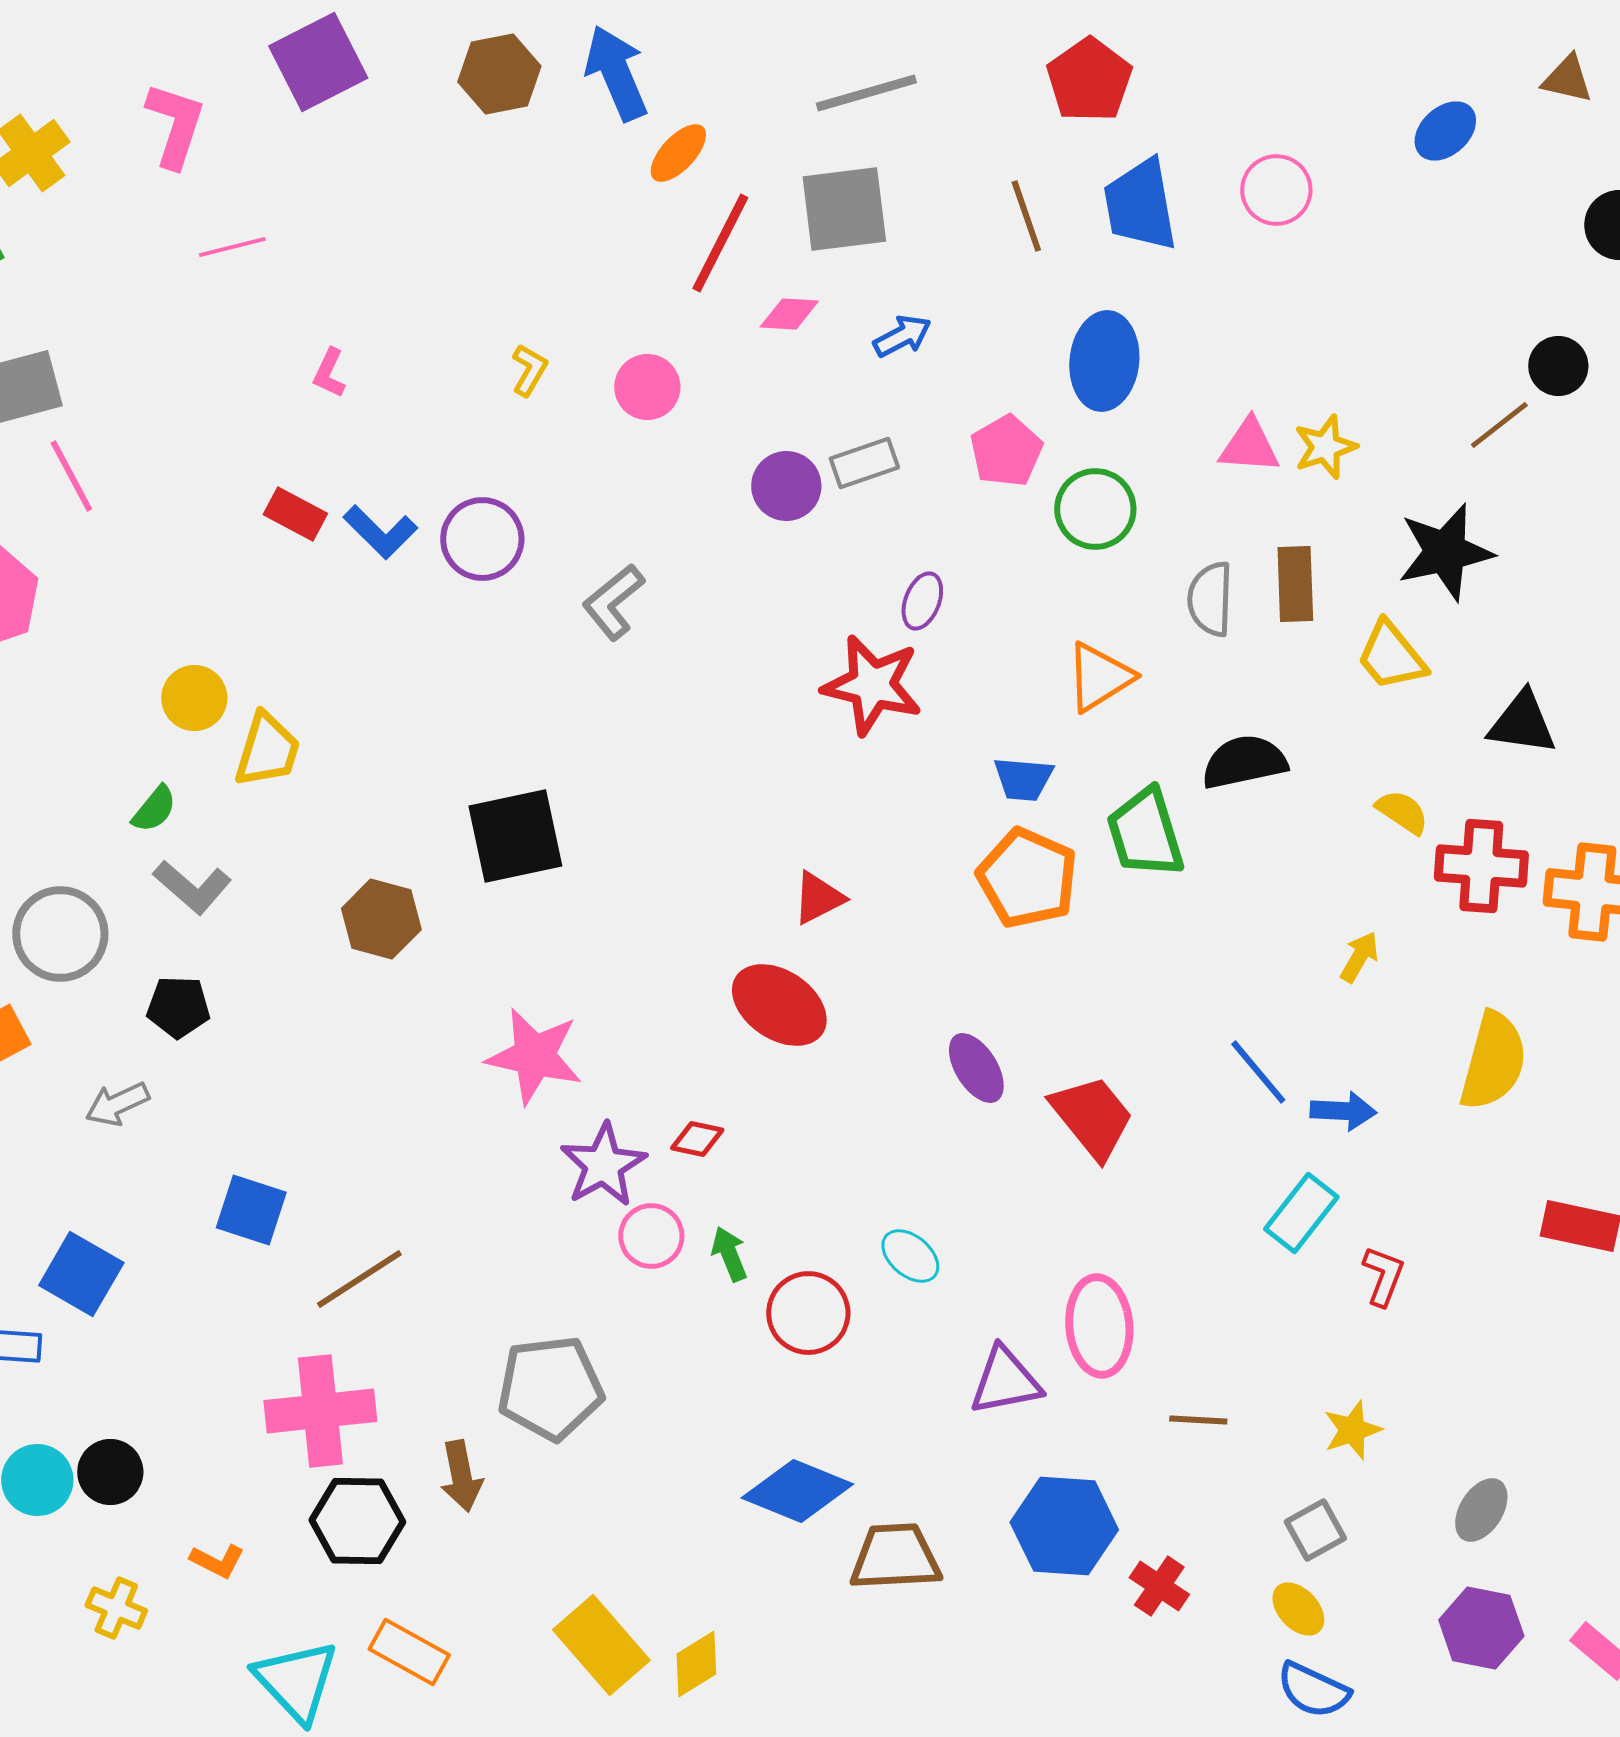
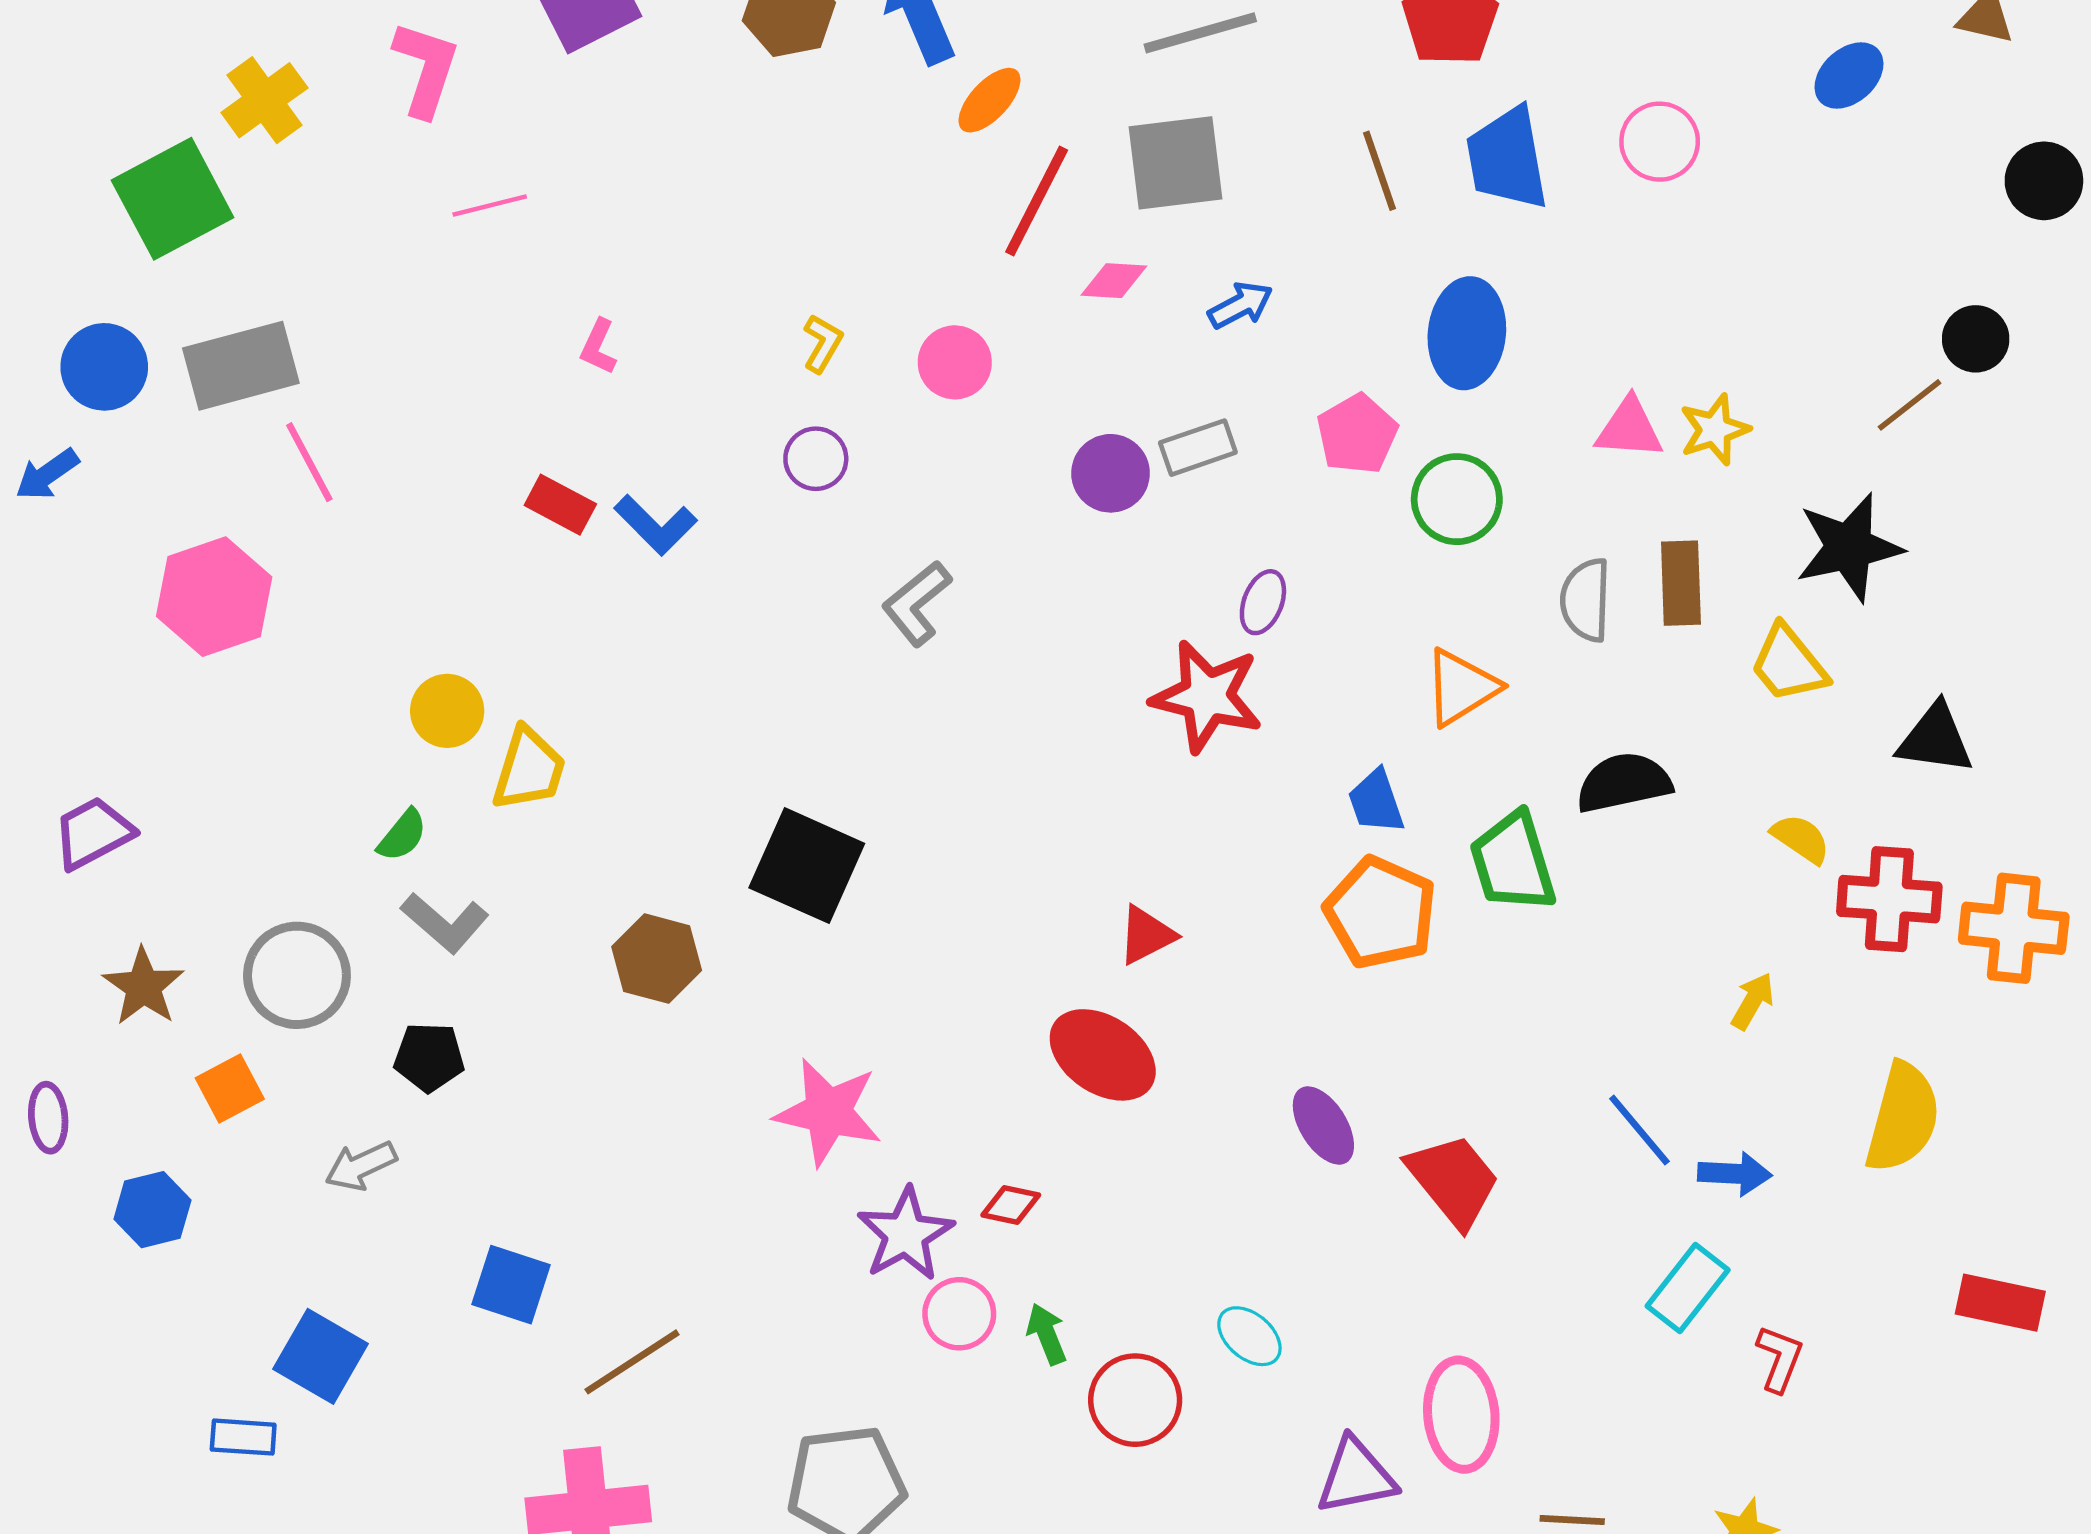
purple circle: (482, 539) -> (816, 459), moved, size x0.7
blue trapezoid: (1023, 779) -> (1376, 802), turned 66
black square: (515, 836) -> (807, 866), turned 36

